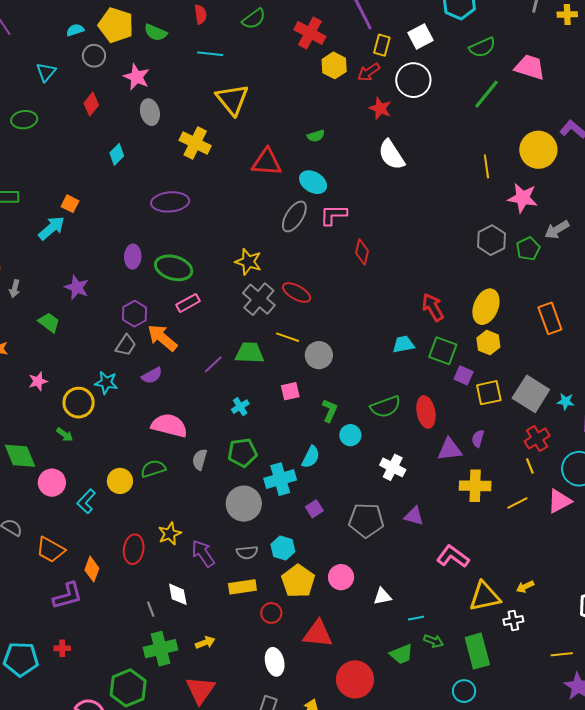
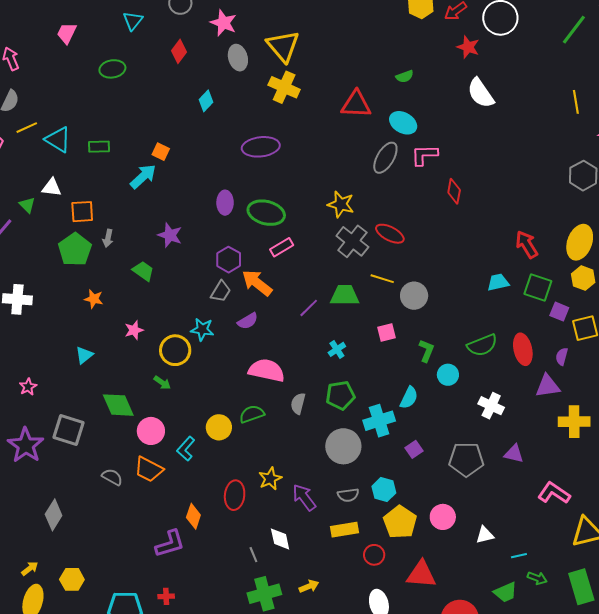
yellow triangle: (232, 99) -> (283, 46), moved
purple semicircle: (478, 439) -> (562, 357), moved
orange trapezoid: (50, 550) -> (149, 469), moved

